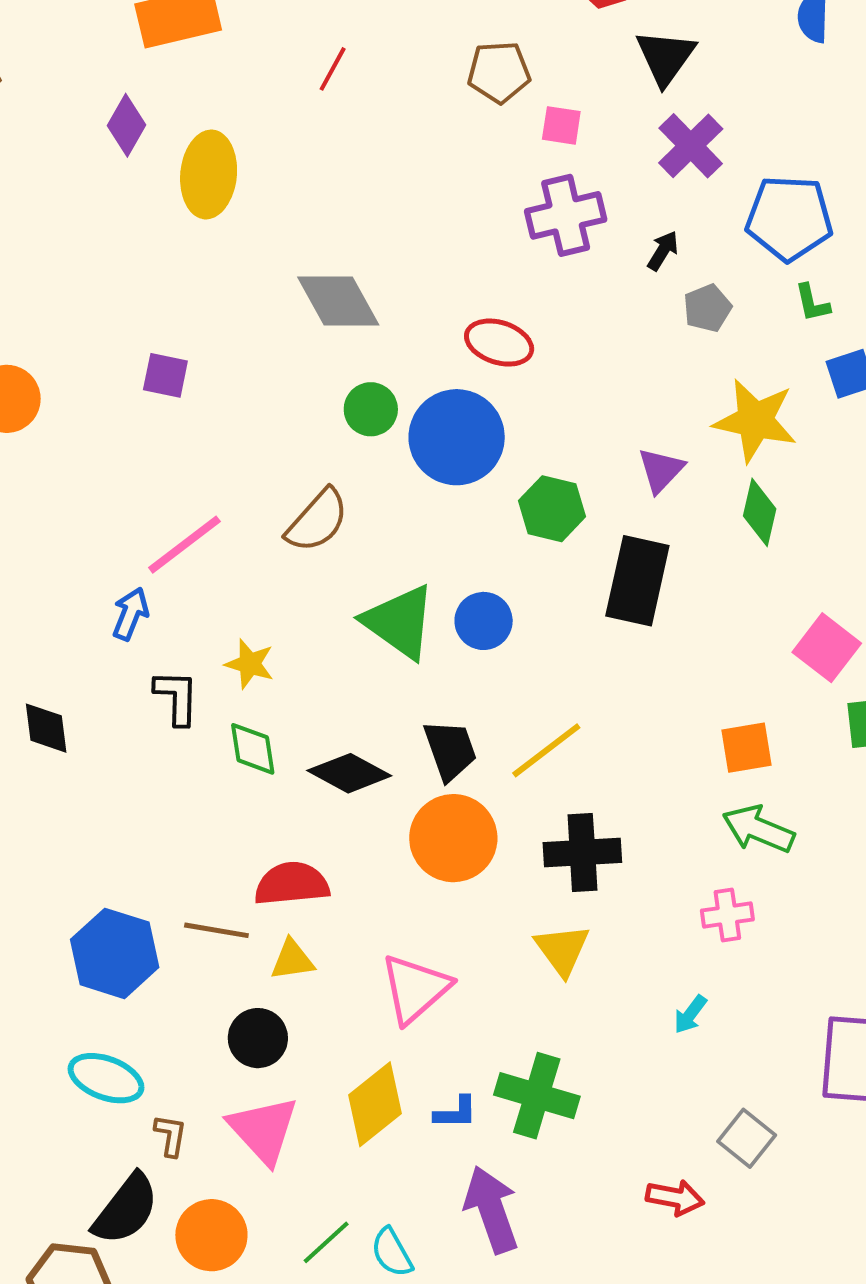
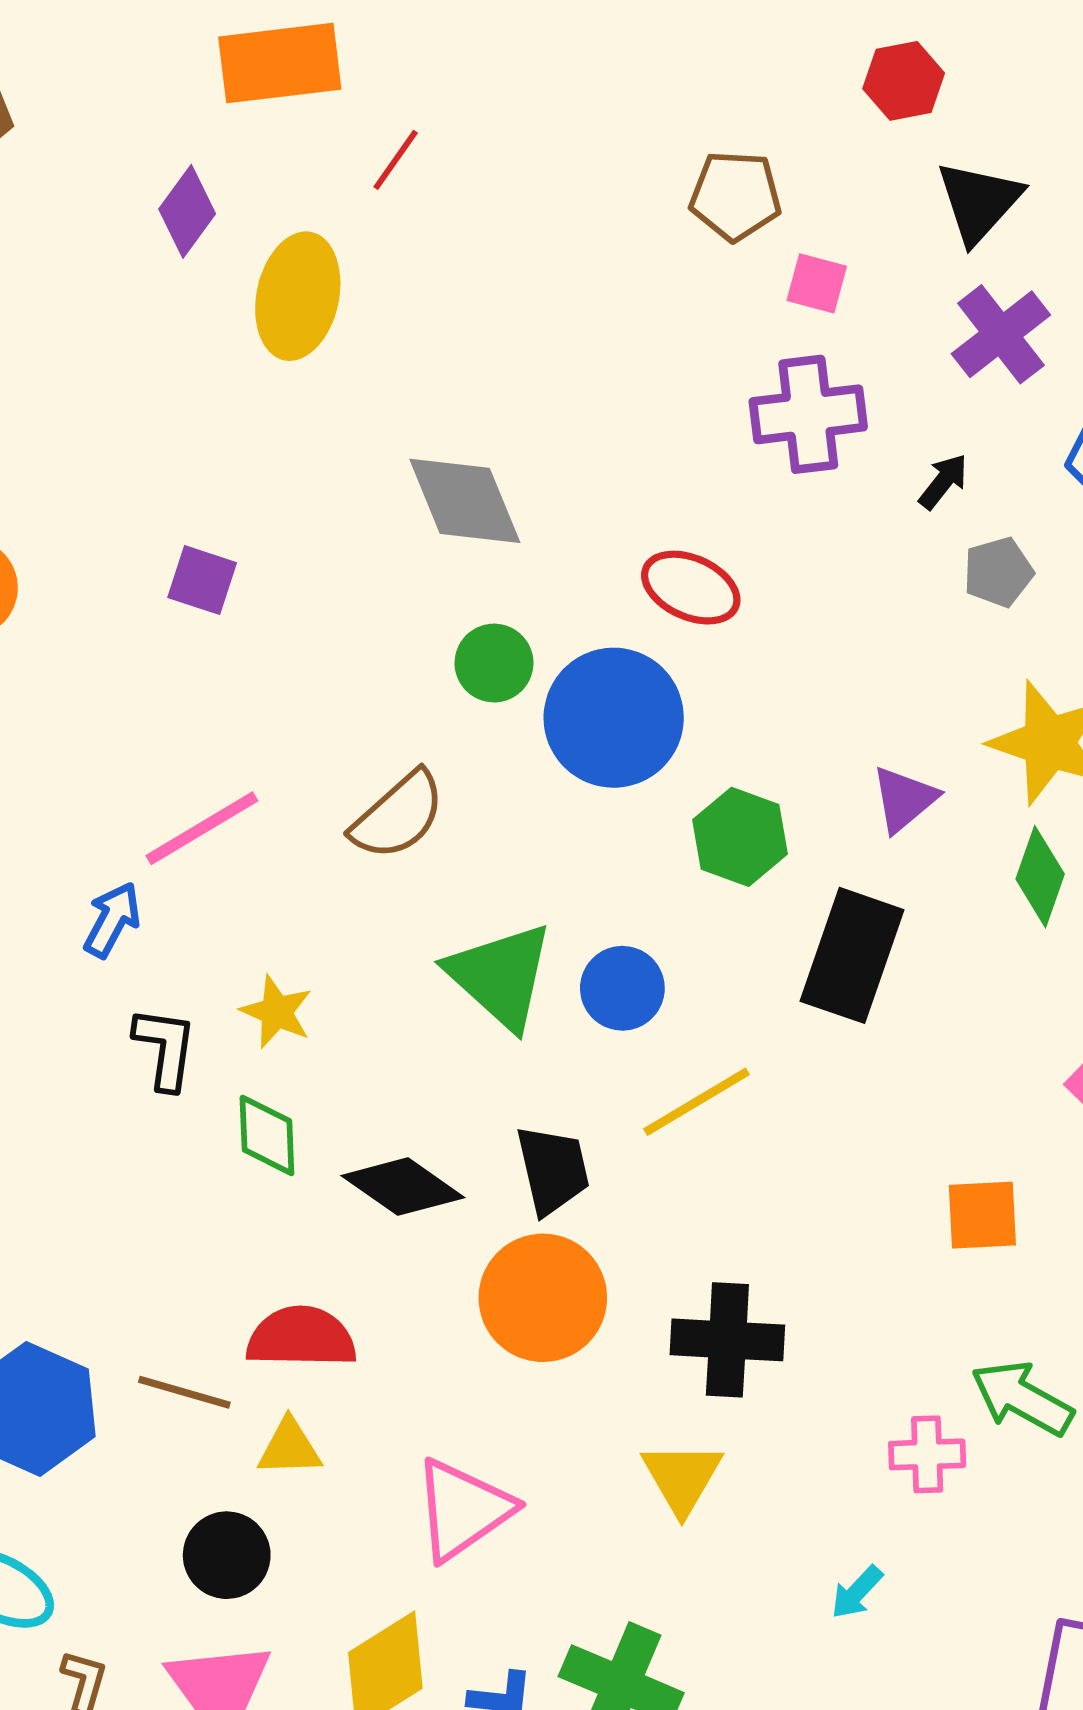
red line: (333, 69) -> (396, 160), moved
yellow line: (546, 750) -> (697, 1102), moved
green arrow: (758, 829) -> (1022, 1398), moved

